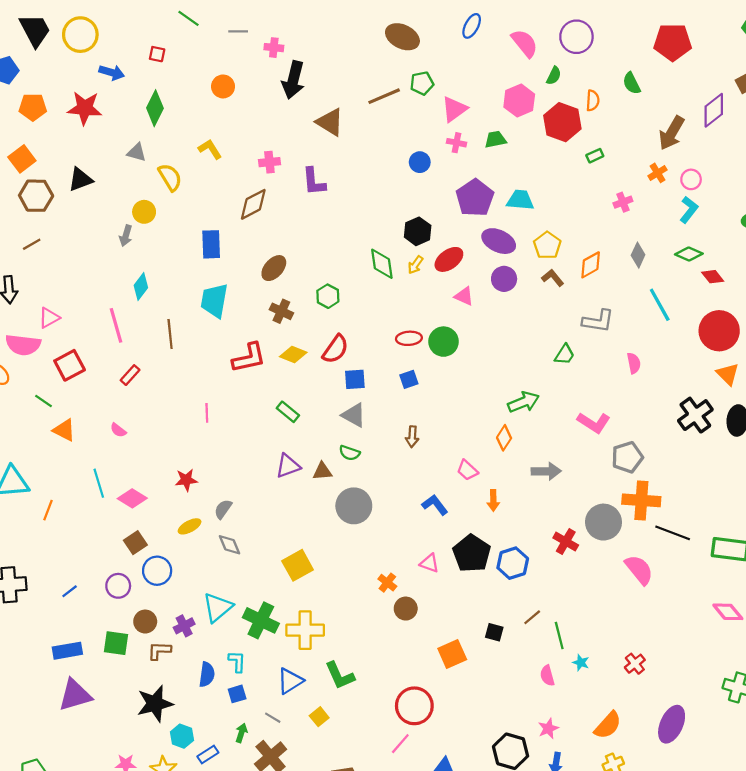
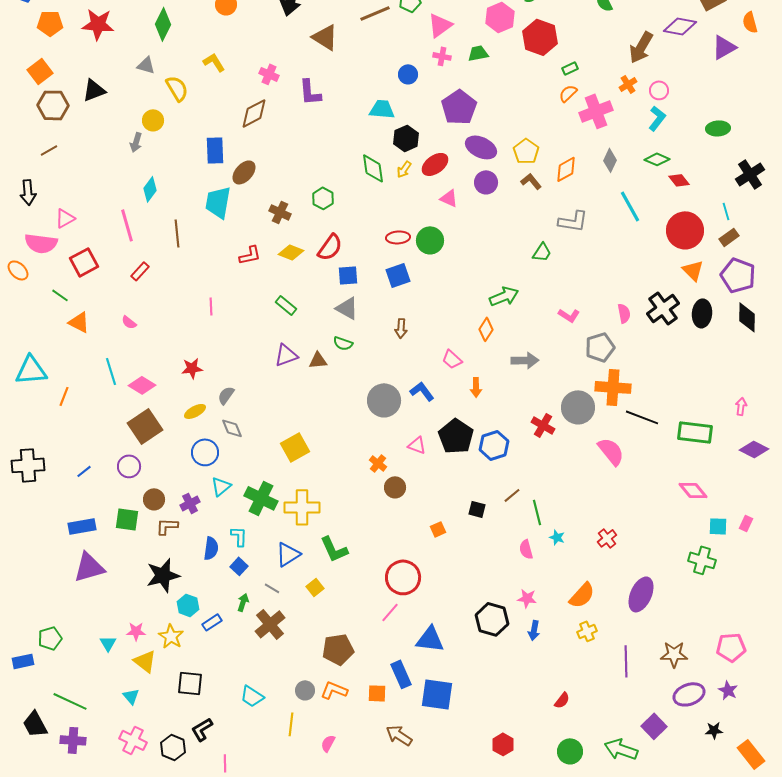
orange semicircle: (593, 101) -> (568, 93), moved, turned -138
purple diamond: (714, 110) -> (680, 26), turned 48
pink cross: (269, 162) -> (269, 74), turned 30
cyan trapezoid: (520, 200) -> (382, 109), moved
pink cross: (623, 202) -> (596, 111), size x1.8
brown ellipse: (274, 268) -> (244, 172), moved
red L-shape: (249, 358) -> (250, 255), size x0.7
pink semicircle: (634, 363) -> (624, 313), moved
blue square: (409, 379) -> (398, 275), size x1.4
pink L-shape: (594, 423) -> (569, 315), size x0.7
gray circle: (354, 506) -> (384, 400), moved
brown square: (135, 543) -> (145, 426), size x1.6
blue circle: (157, 571) -> (205, 452), moved
cyan triangle: (218, 607) -> (221, 486), size x0.7
orange square: (452, 654) -> (438, 529), size x0.6
blue square: (237, 694) -> (239, 566), turned -30
pink star: (548, 729) -> (527, 598), turned 30

